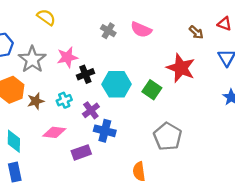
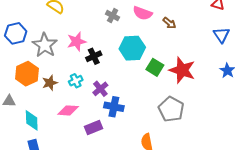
brown arrow: (196, 32) -> (169, 23), moved
red star: (181, 68) -> (182, 70), moved
cyan hexagon: (117, 84) -> (132, 48), moved

